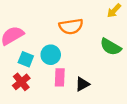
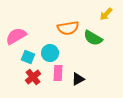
green semicircle: (111, 47) -> (93, 38), moved
red cross: (21, 82) -> (33, 77), moved

